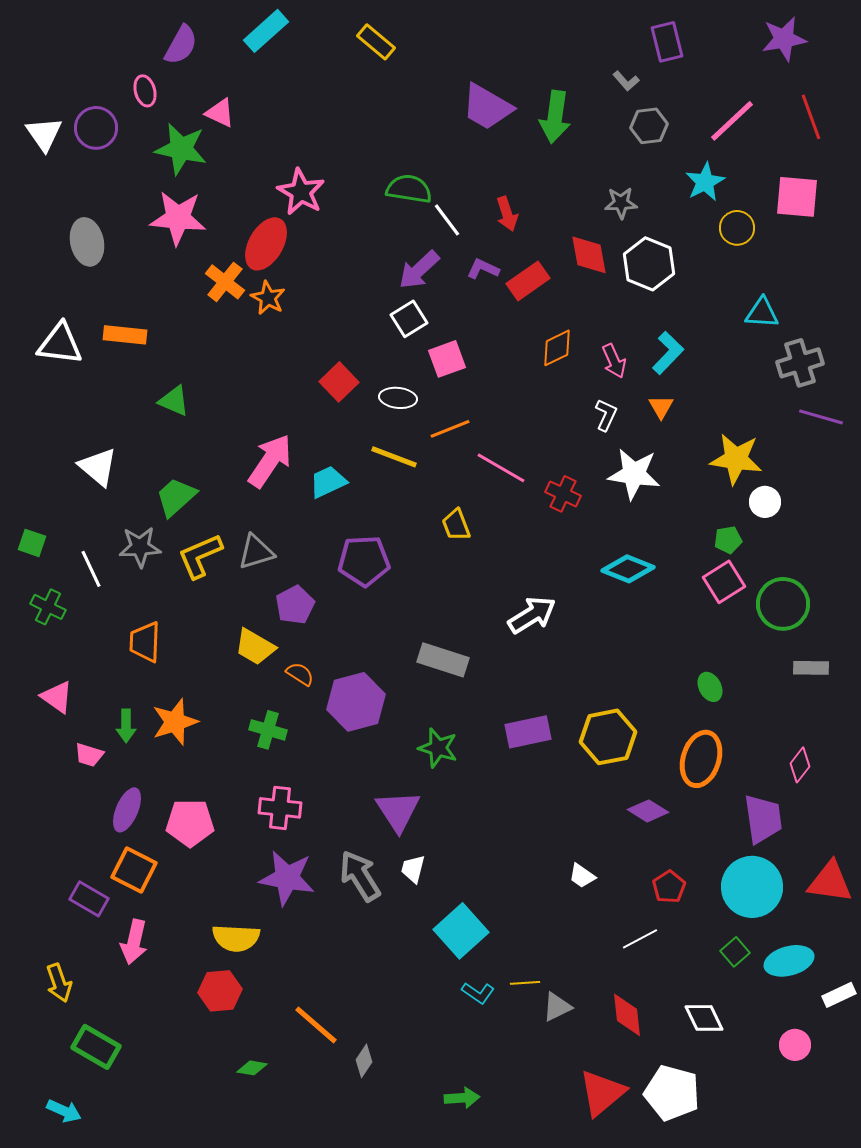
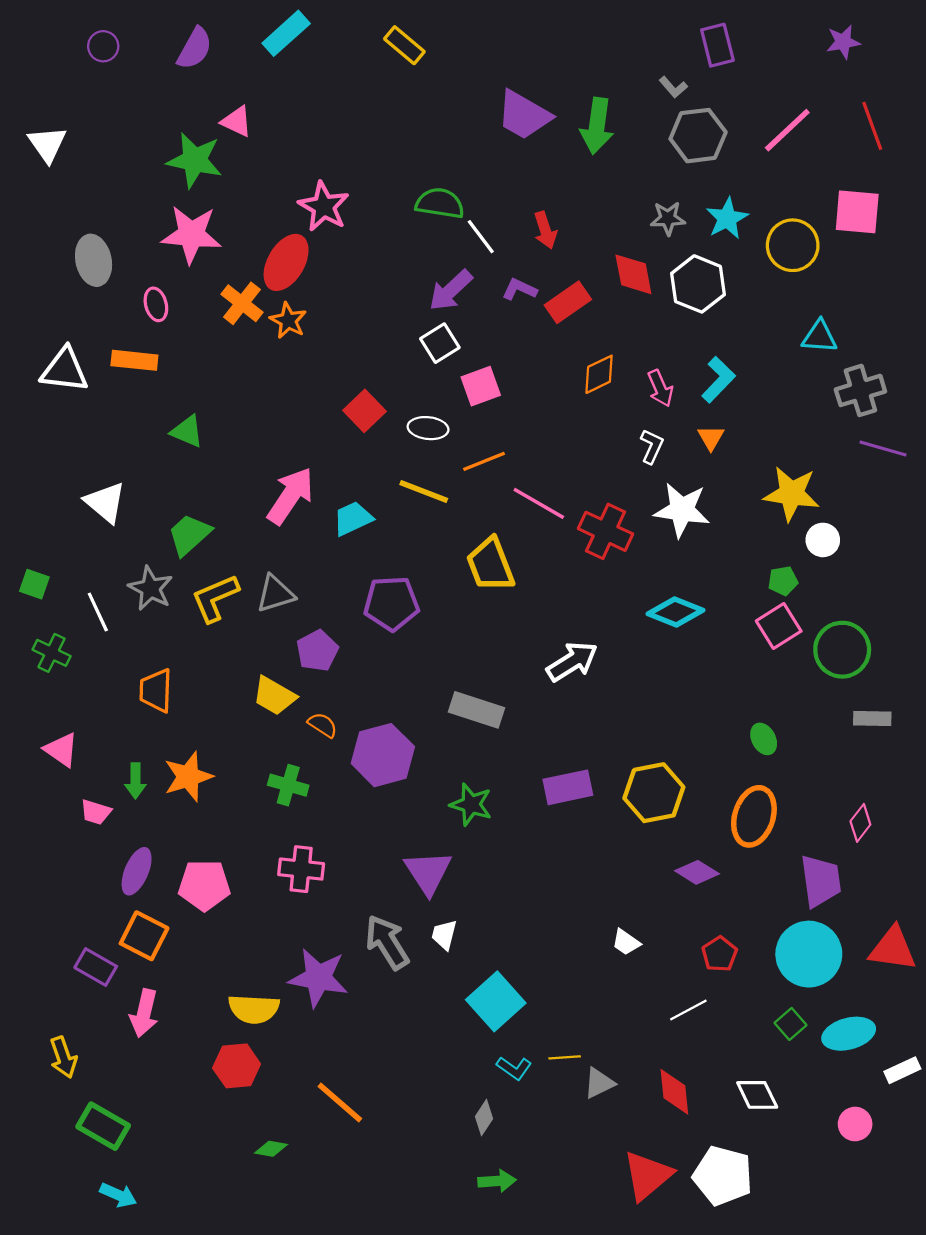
purple star: (784, 39) -> (843, 42), size x0.7
pink ellipse: (145, 91) -> (156, 304), moved
gray hexagon: (649, 126) -> (698, 136), size x1.4
purple circle: (96, 128) -> (103, 46), moved, size x0.7
cyan star: (705, 182) -> (727, 218), moved
yellow circle: (737, 228) -> (793, 245), size x1.4
red cross: (563, 494) -> (606, 531), size x1.4
yellow trapezoid: (456, 525) -> (490, 565), size x1.6
gray star: (140, 547) -> (151, 588), turned 30
purple star: (287, 878) -> (318, 978), moved
gray diamond: (364, 1061) -> (484, 1118), moved
cyan arrow: (64, 1111) -> (118, 1195), moved

